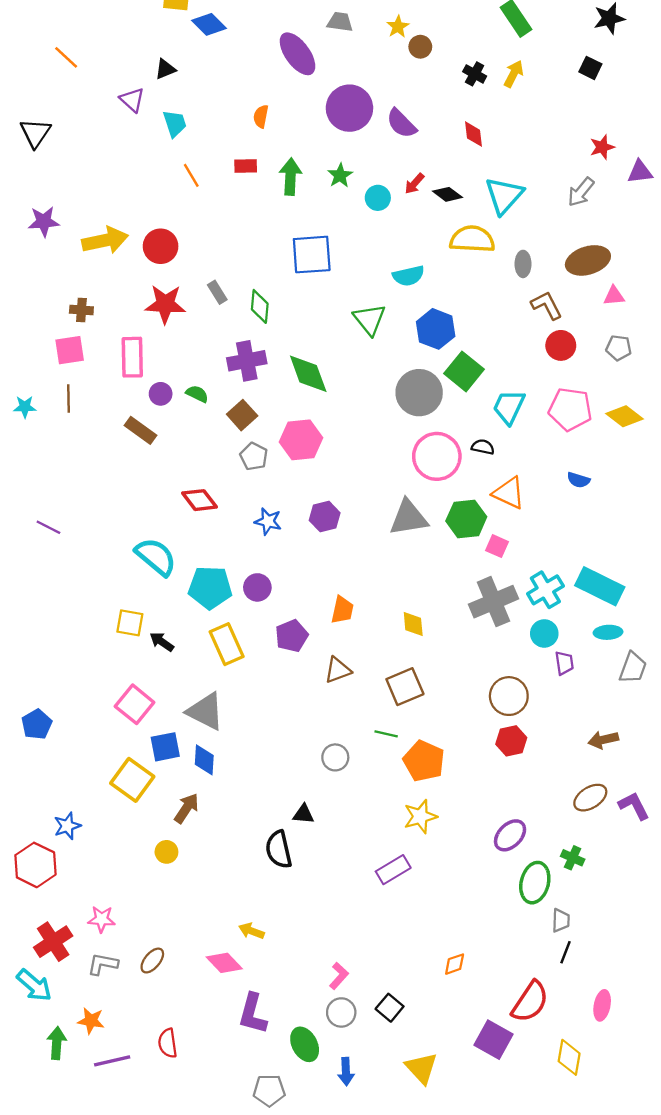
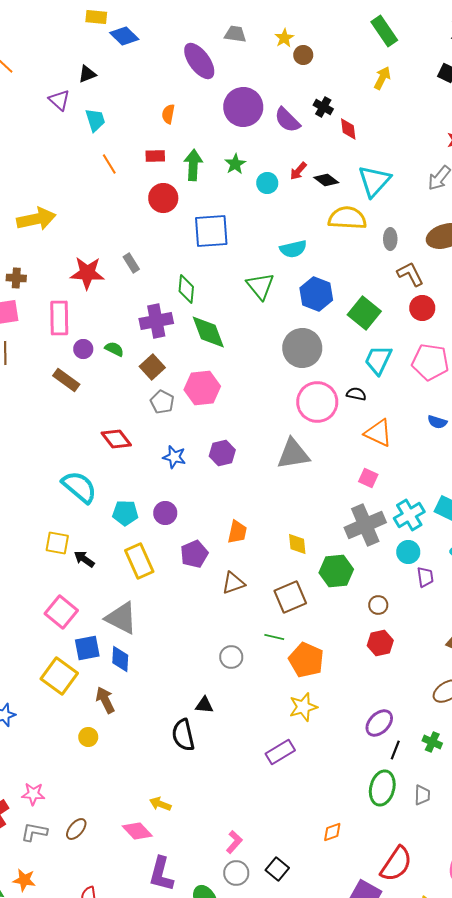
black cross: (475, 74) -> (323, 107), moved
red circle: (161, 246) -> (163, 198), moved
green diamond: (260, 306) -> (186, 289), moved
green square: (464, 371) -> (364, 313), moved
green hexagon: (466, 519) -> (336, 571), moved
cyan pentagon: (210, 587) -> (125, 513), size x0.7
brown circle: (509, 696) -> (378, 605), size x0.6
brown arrow: (187, 808) -> (105, 700), turned -60
green ellipse: (535, 883) -> (382, 788), moved
black line: (566, 952) -> (395, 750), moved

